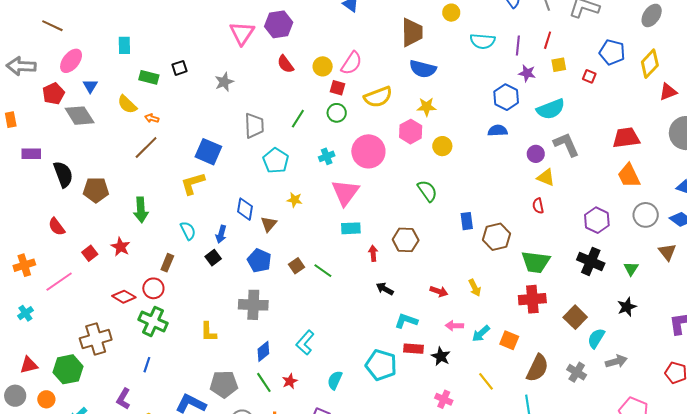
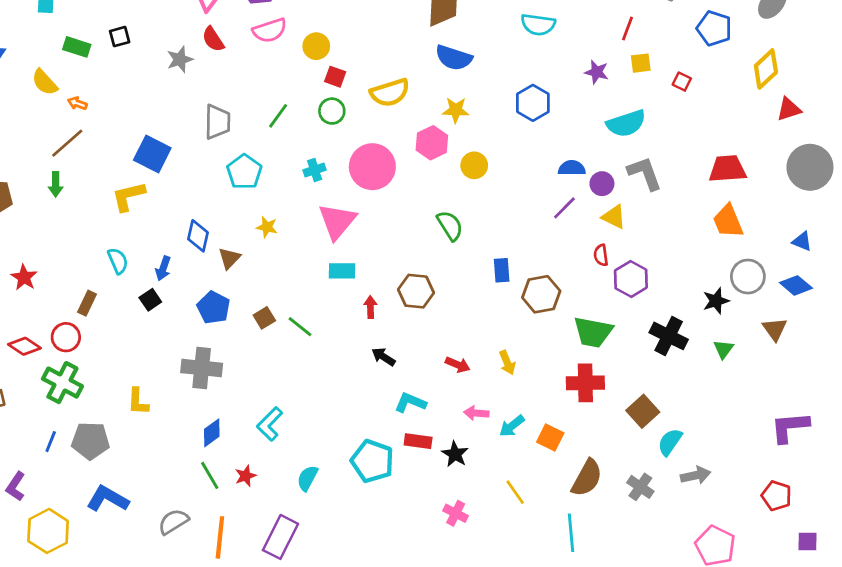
purple line: (518, 46) -> (564, 208), moved, turned 36
blue pentagon: (612, 52) -> (714, 28), moved
pink semicircle: (351, 63) -> (270, 30), moved, turned 35
red semicircle: (285, 64) -> (213, 39), moved
blue hexagon: (506, 97) -> (533, 103), moved
blue semicircle: (498, 131) -> (572, 168), moved
green arrow: (141, 210) -> (56, 184), moved, size x0.7
purple hexagon: (597, 220) -> (631, 279), moved
black star: (627, 307) -> (716, 301), moved
gray pentagon: (224, 384) -> (91, 441), moved

